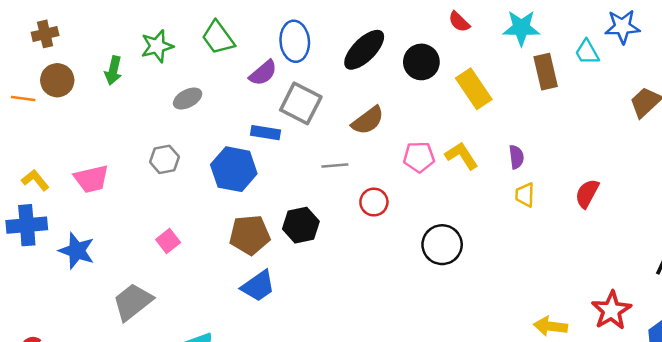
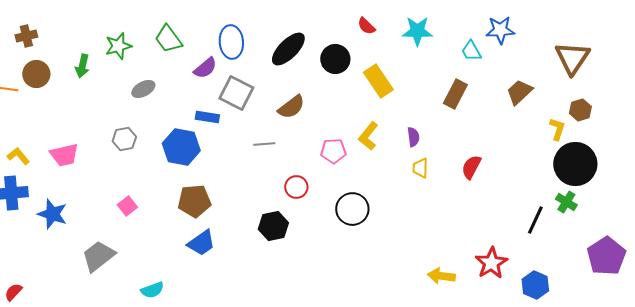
brown rectangle: (546, 72) -> (455, 94), moved, turned 40
yellow L-shape: (462, 156) -> (368, 136), turned -108
pink pentagon: (419, 157) -> (333, 151), moved
red circle: (374, 202) -> (296, 187), moved
black hexagon: (301, 225) -> (273, 226), moved

